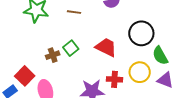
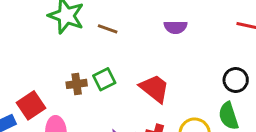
brown line: (74, 12) -> (108, 29), moved
black circle: (141, 33) -> (236, 80), moved, size x0.7

